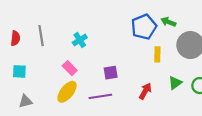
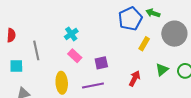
gray line: (41, 36) -> (36, 50), moved
yellow rectangle: (157, 54) -> (144, 44), turned 32
pink rectangle: (70, 68) -> (75, 56), moved
yellow ellipse: (67, 92) -> (62, 83), turned -40

